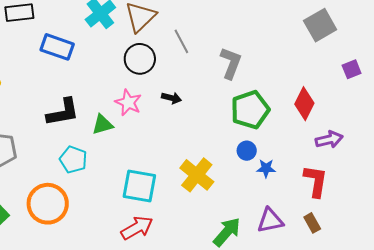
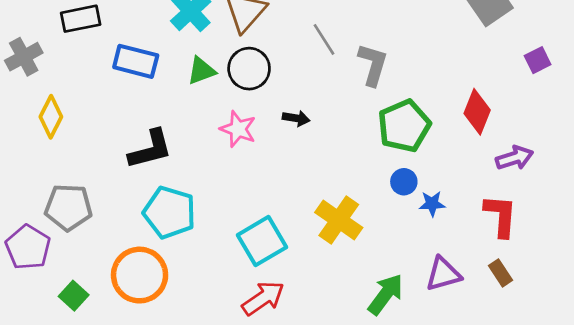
gray line: (181, 41) -> (324, 39), moved
green triangle: (103, 125) -> (201, 71), moved
cyan pentagon: (73, 160) -> (169, 212), size x1.4
cyan square: (139, 186) -> (262, 241), turned -36

